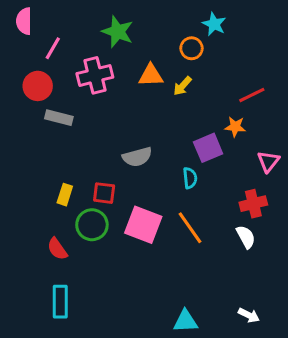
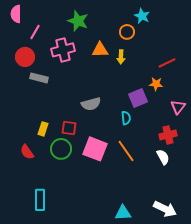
yellow arrow: (182, 86) -> (121, 57), turned -40
red semicircle: (57, 249) -> (27, 152), moved
white arrow: (249, 315) -> (165, 209), size x1.6

